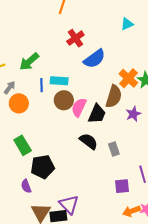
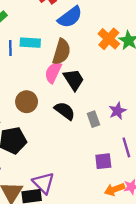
brown semicircle: (114, 96) -> (61, 52), moved
brown circle: (64, 100) -> (27, 102), moved
black trapezoid: (97, 114) -> (74, 80), turned -55
purple star: (133, 114) -> (117, 111), moved

